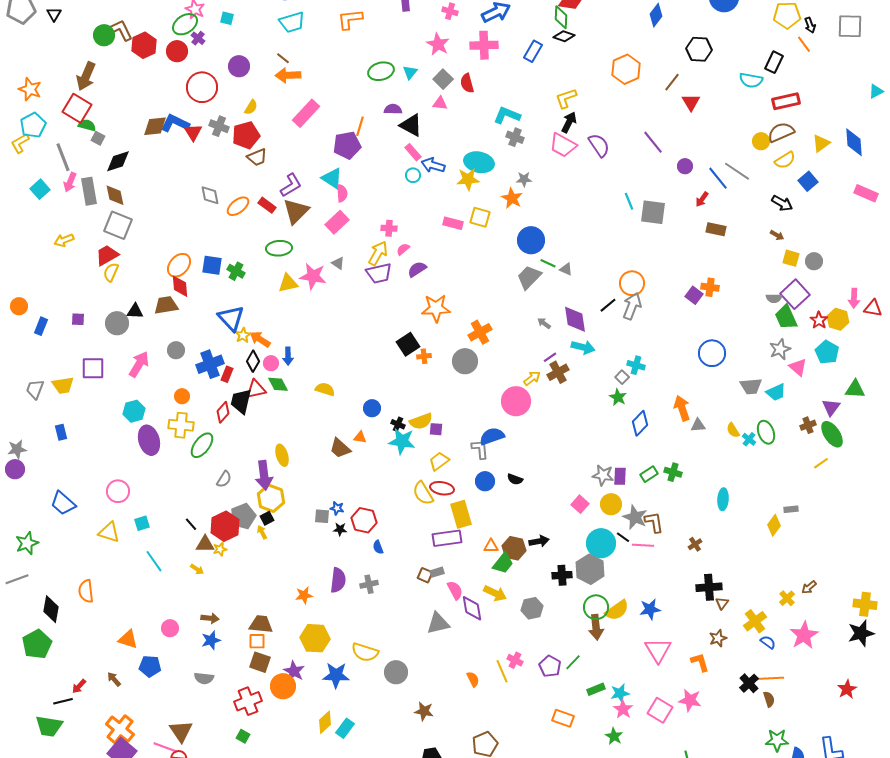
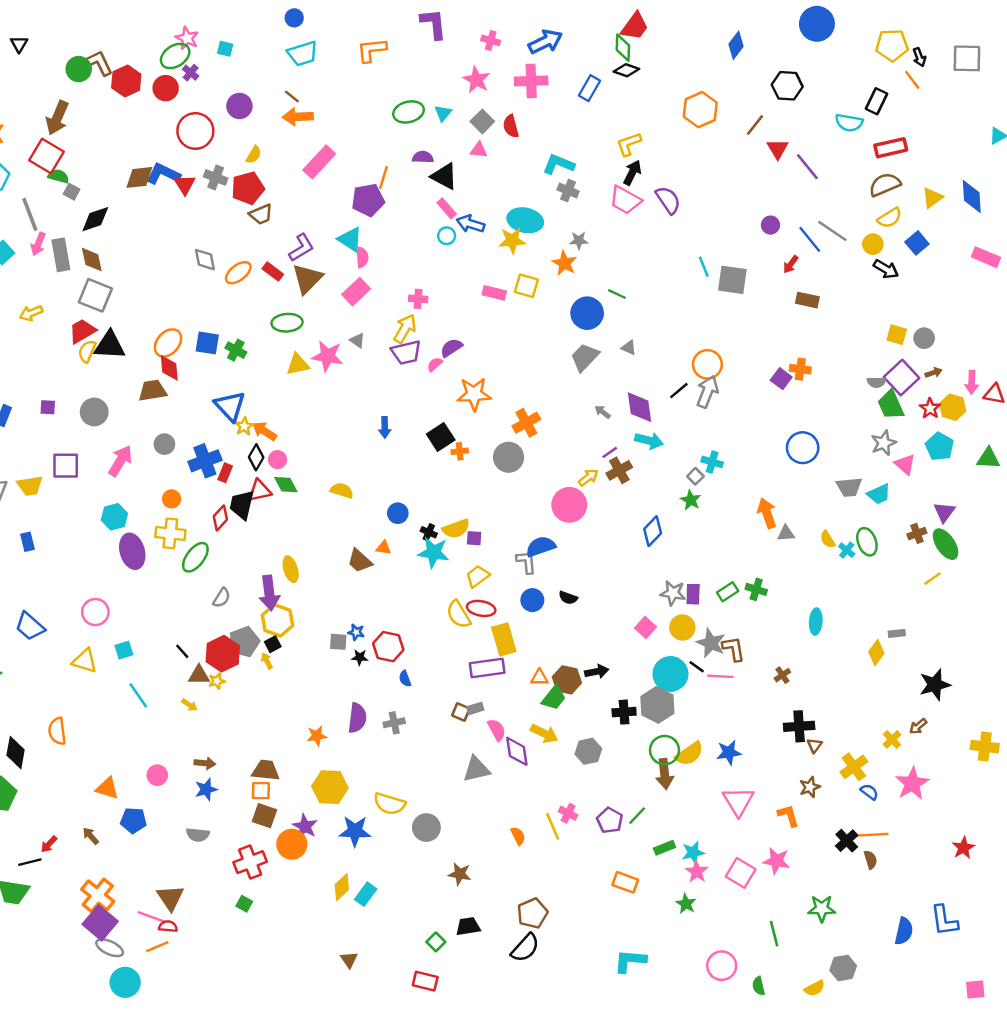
yellow circle: (761, 141) -> (873, 244), moved
purple line: (653, 142) -> (807, 167), moved
brown arrow: (777, 235) -> (934, 373), moved, turned -48
pink semicircle: (403, 249) -> (435, 364), moved
green line: (548, 263) -> (617, 294), moved
black triangle: (135, 311) -> (110, 345), moved, size x1.6
blue arrow: (288, 356) -> (385, 427), moved
green triangle: (855, 389) -> (988, 458), moved
blue diamond: (640, 423) -> (653, 531), moved
black star: (861, 633) -> (935, 685), moved
green star: (777, 740) -> (822, 909), moved

